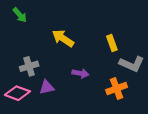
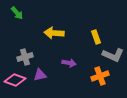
yellow arrow: (63, 38) -> (54, 33), turned -30

